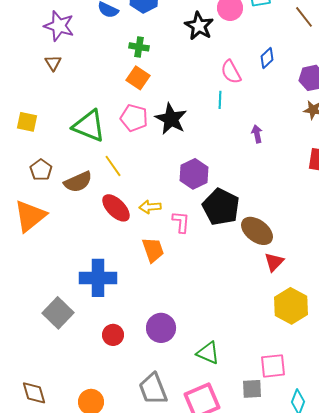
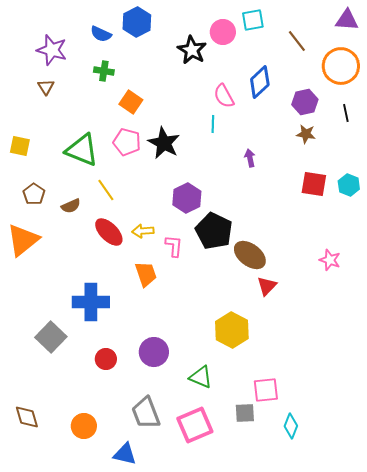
green cross: (139, 47) -> (104, 71), moved
blue diamond: (267, 58) -> (260, 82), size x1.5
brown semicircle: (78, 182) -> (71, 206), size x0.7
yellow hexagon: (291, 306) -> (232, 330), moved

